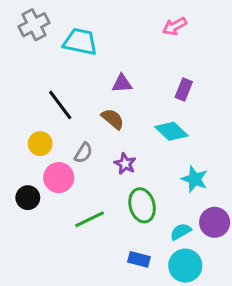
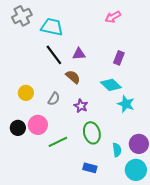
black line: (60, 105) -> (54, 55), moved
pink circle: (59, 178) -> (38, 125), moved
cyan star: (195, 179) -> (126, 104), moved
cyan semicircle: (181, 232) -> (117, 150), turned 112
cyan circle: (185, 266) -> (136, 170), moved

